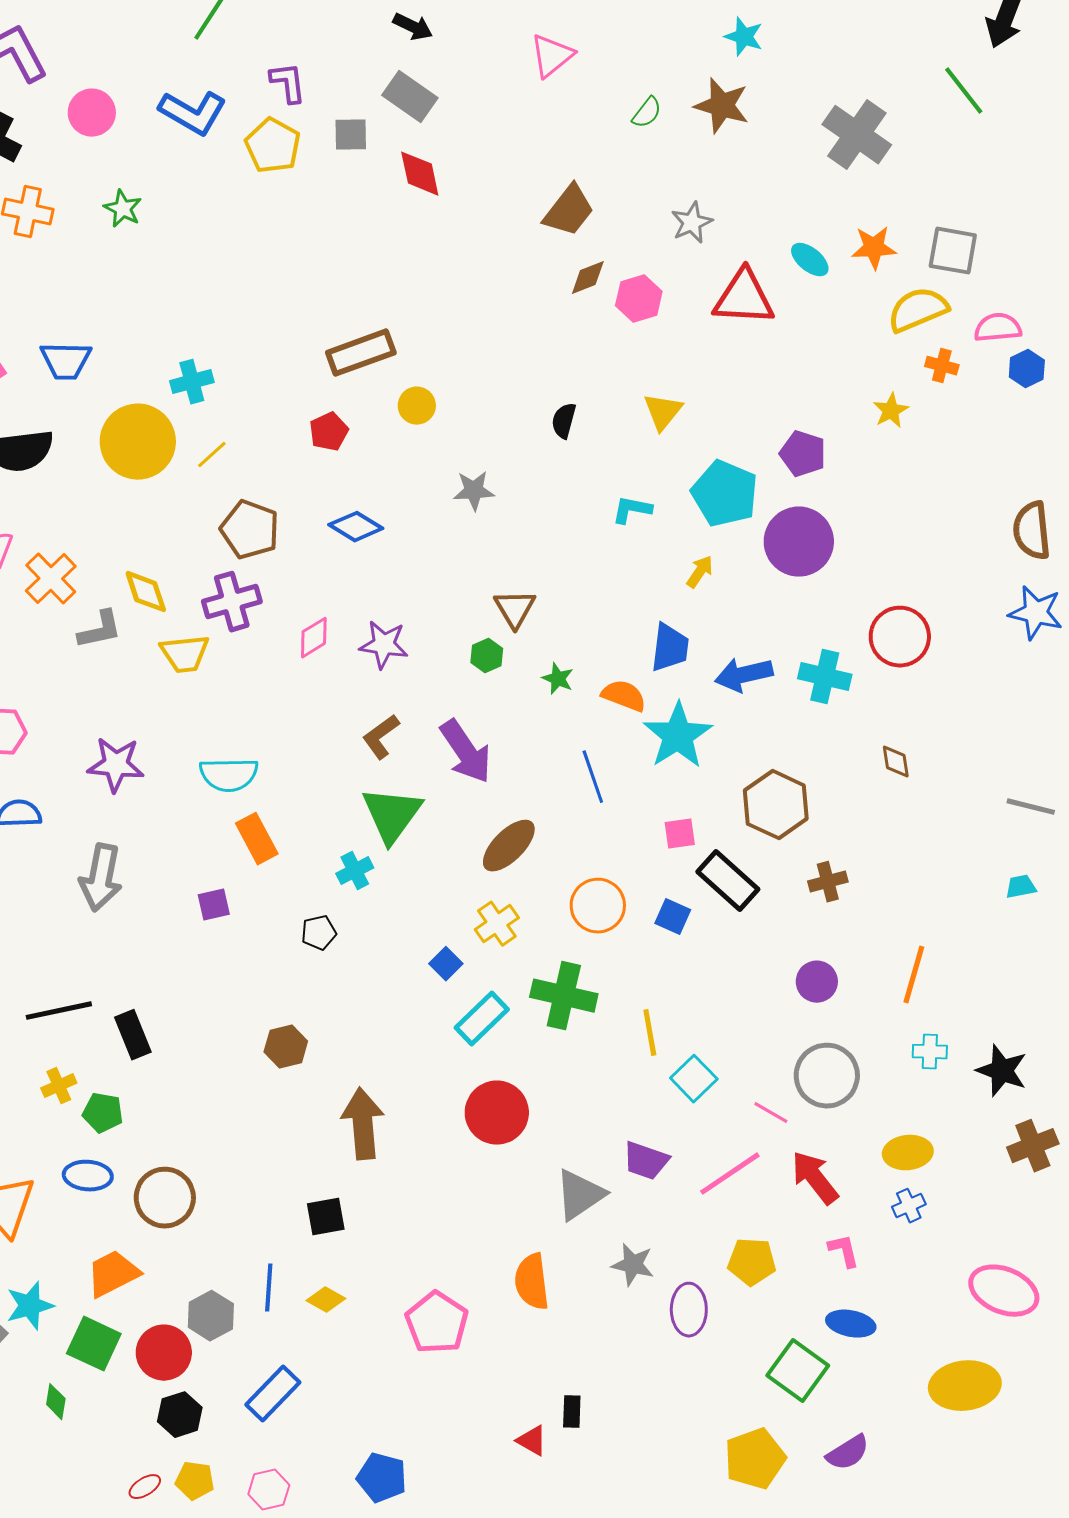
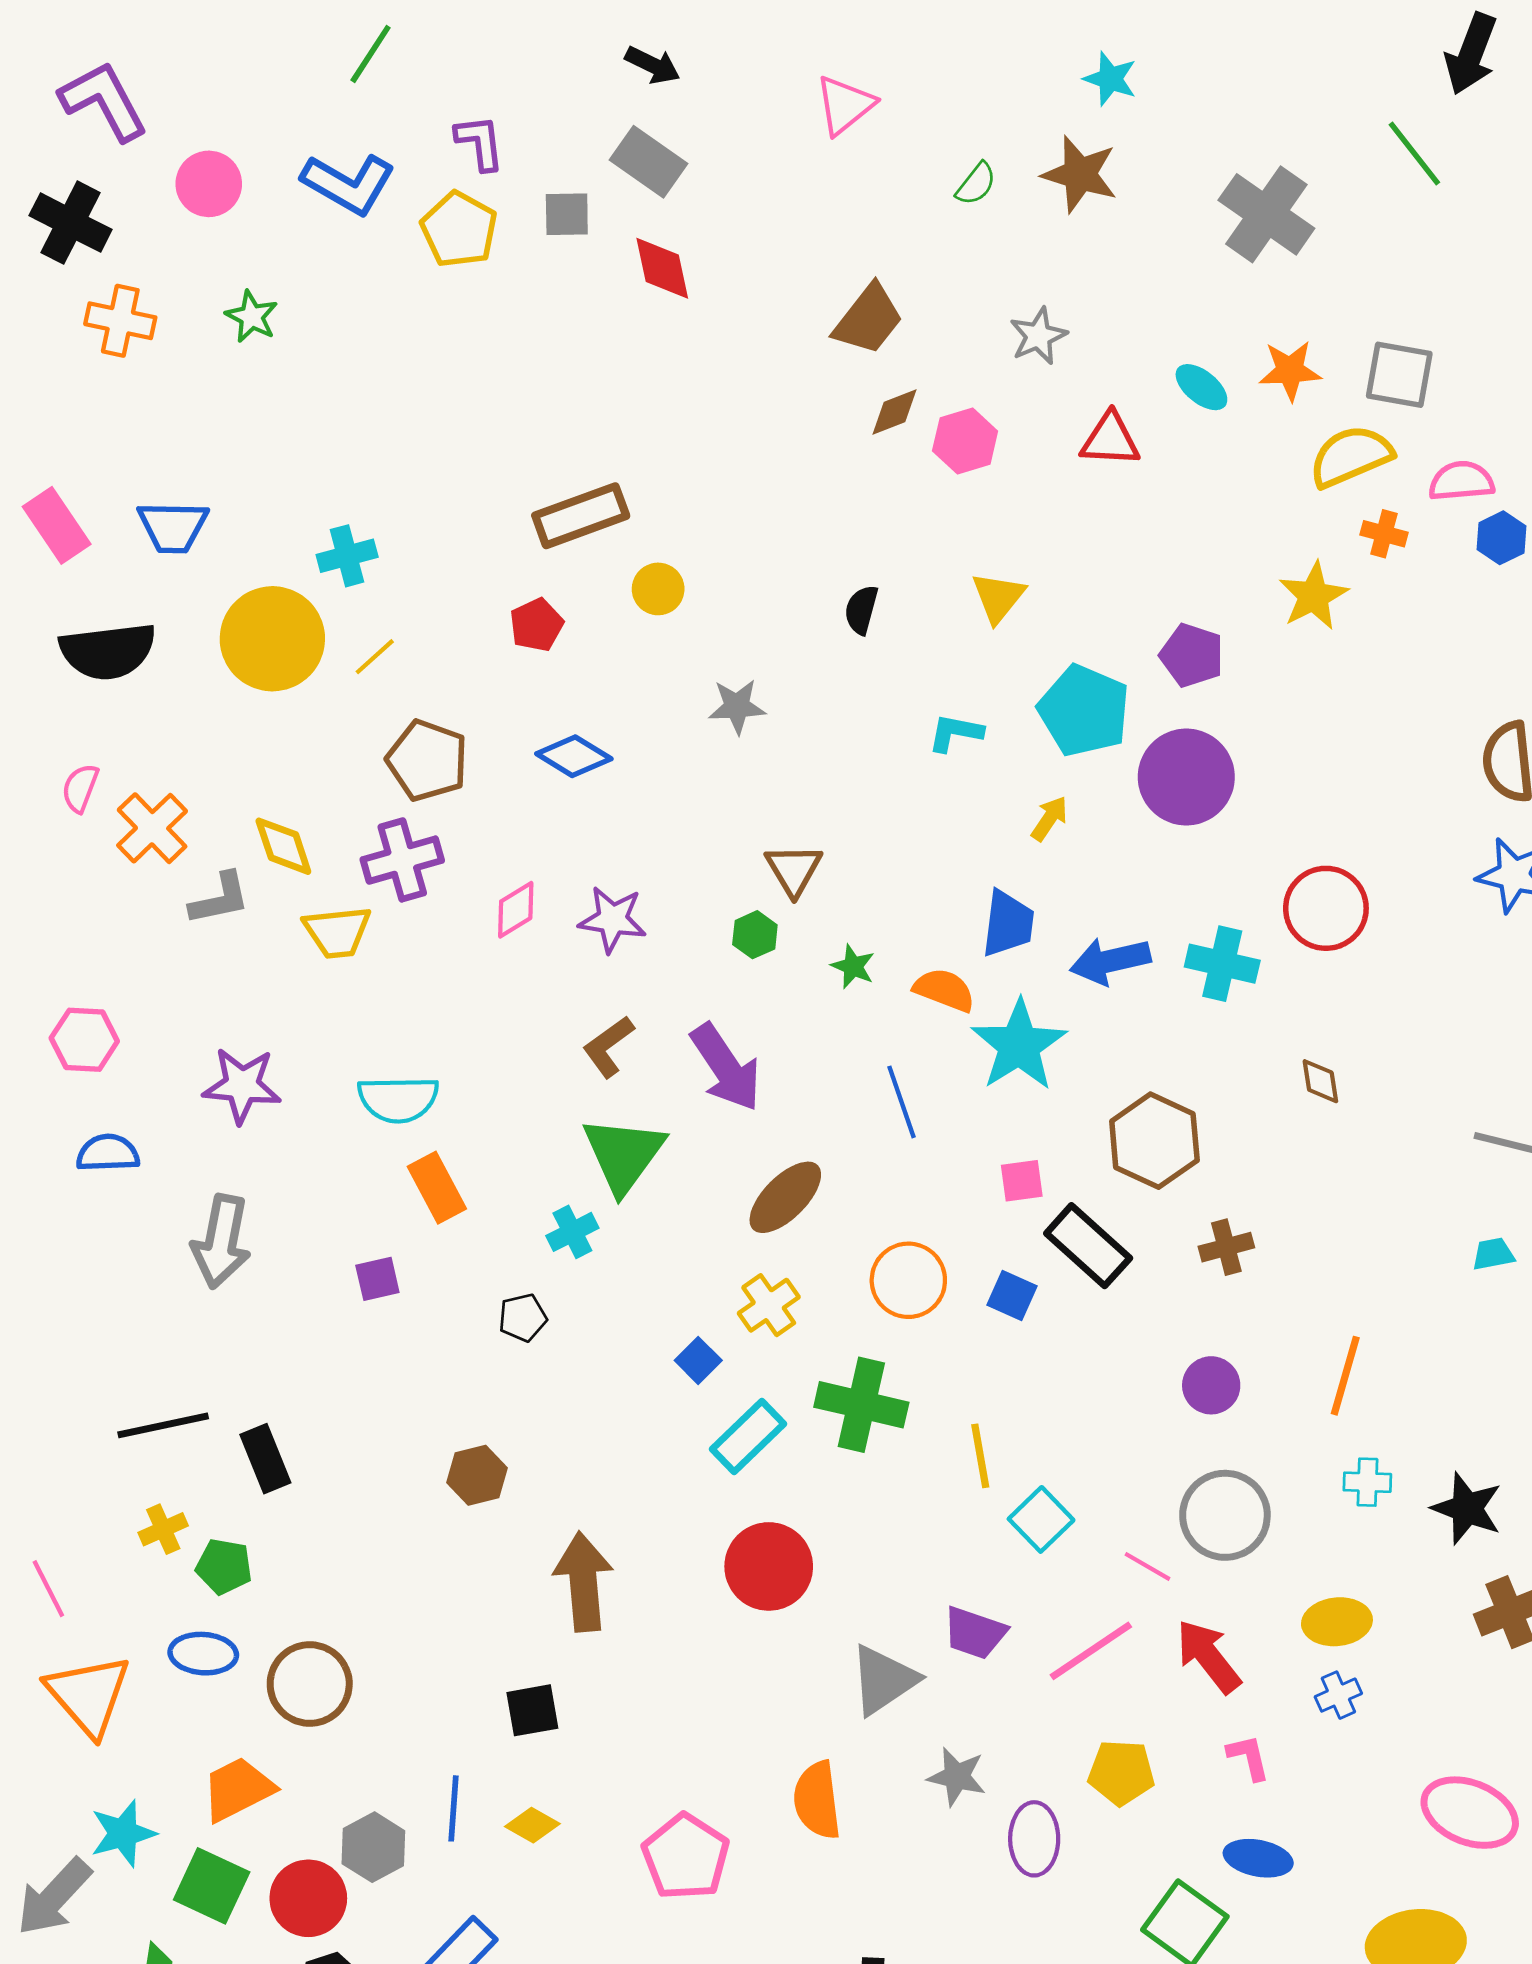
red triangle: (744, 298) -> (1110, 440), size x0.7
yellow star: (891, 411) -> (1313, 596), size x1.4

